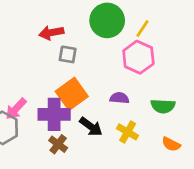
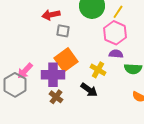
purple semicircle: (119, 98) -> (116, 54), moved
black arrow: (91, 127) -> (89, 90), moved
yellow cross: (128, 132) -> (98, 70), moved

